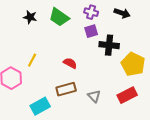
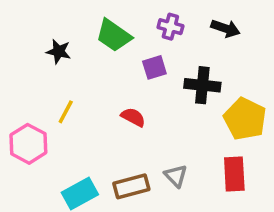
black star: (30, 17) -> (59, 51), moved
purple square: (91, 31) -> (154, 67), moved
brown rectangle: (66, 89) -> (131, 186), moved
red rectangle: (127, 95) -> (234, 174), turned -66

